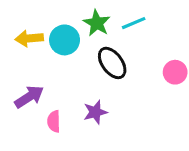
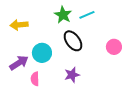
cyan circle: (65, 40) -> (42, 53), moved
purple star: (95, 112) -> (72, 75), moved

